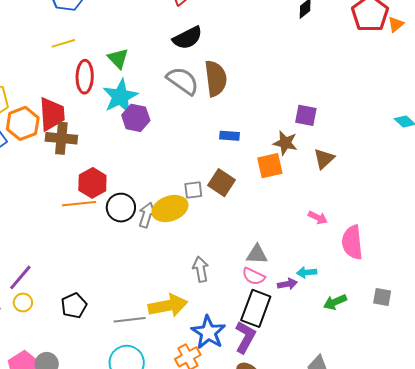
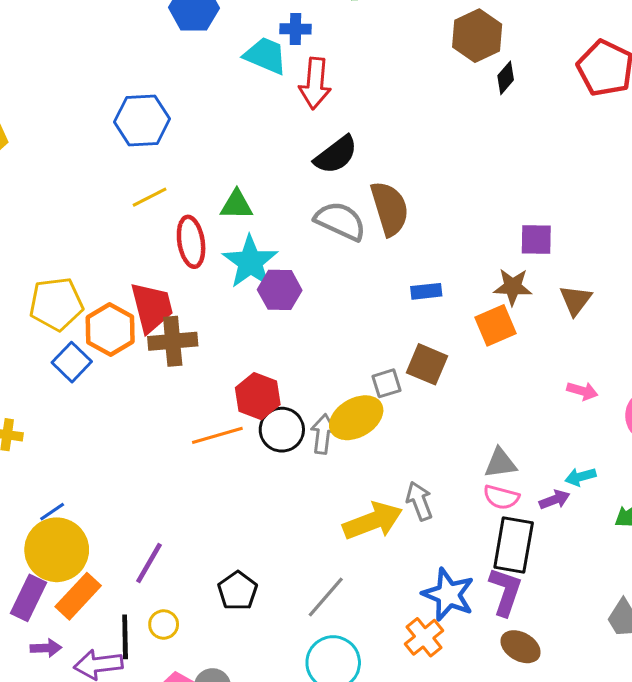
green triangle: (118, 58) -> (236, 205), turned -35
red hexagon: (92, 183) -> (258, 396), moved
yellow circle: (23, 302) -> (164, 624), moved
yellow arrow: (168, 306) -> (373, 521), moved
gray line: (130, 320) -> (326, 597), turned -32

